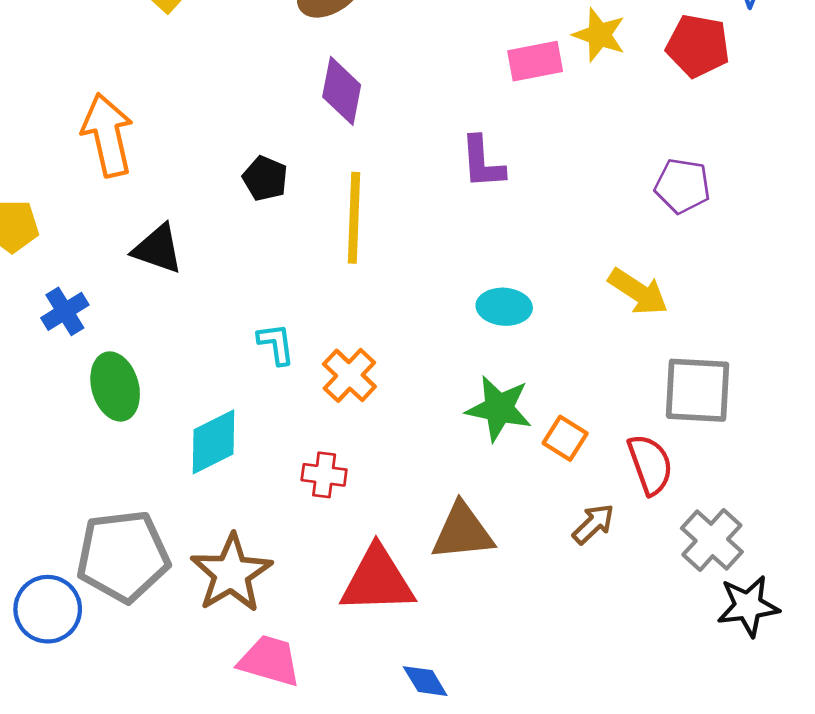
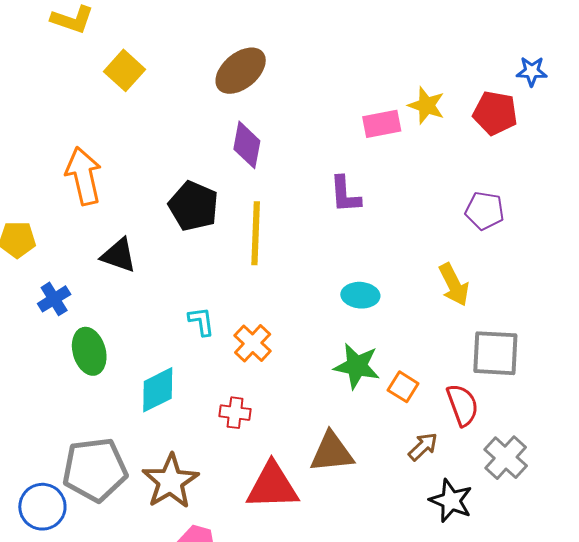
black pentagon: (265, 178) -> (194, 206), size x1.6
yellow arrow: (638, 292) -> (454, 285), turned 30
black star: (748, 606) -> (451, 501), moved, turned 30

